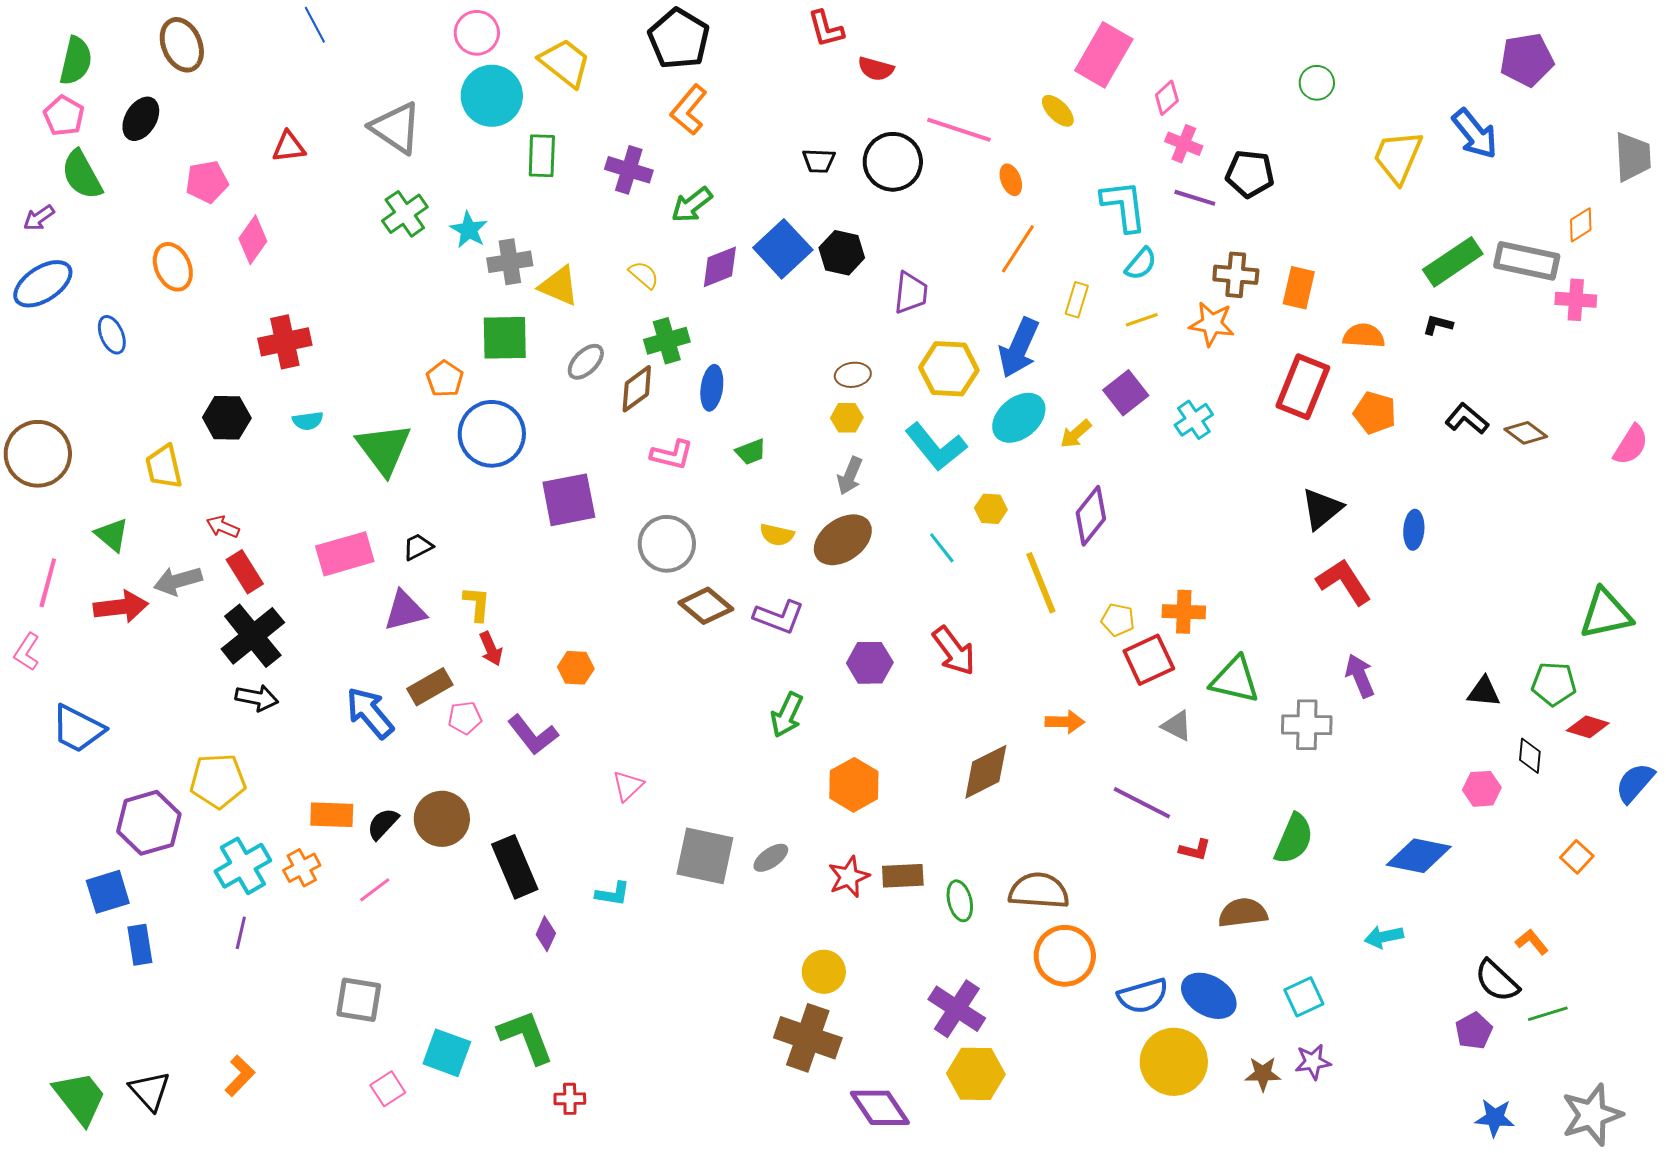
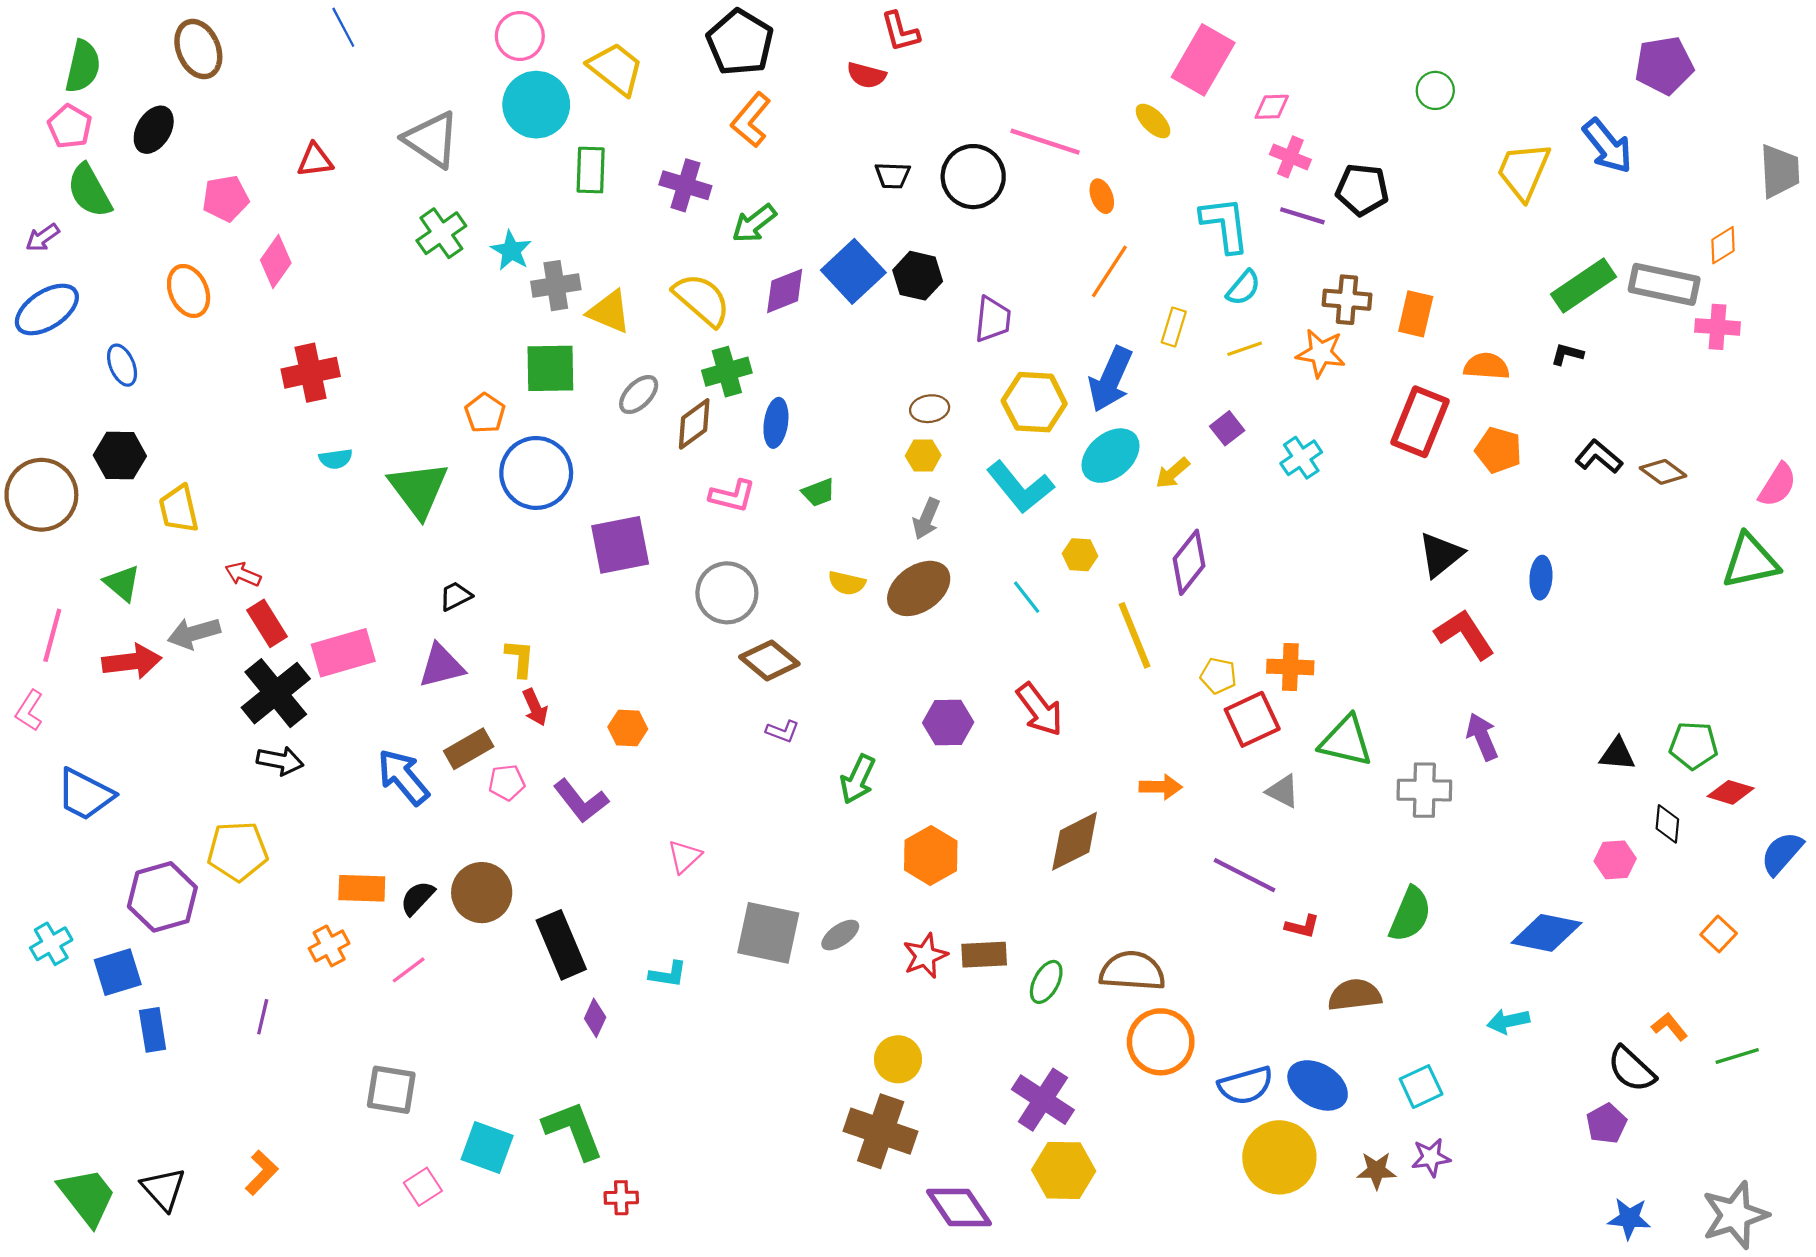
red semicircle: (876, 69) -> (866, 75), moved
pink diamond: (1167, 98) -> (1272, 107), turned 40
yellow semicircle: (644, 275) -> (702, 300), size x1.8
purple square: (1126, 393) -> (1227, 428), size x0.7
black hexagon: (227, 418) -> (120, 456), moved
pink rectangle: (345, 554) -> (343, 653), moved
green triangle: (1606, 614) -> (1750, 561), moved
purple L-shape: (779, 617) -> (782, 731), moved, size x0.6
cyan cross: (243, 866) -> (51, 944), moved, size x0.7
green ellipse: (960, 901) -> (1046, 982), turned 42
green line: (1548, 1014) -> (1737, 1056), moved

